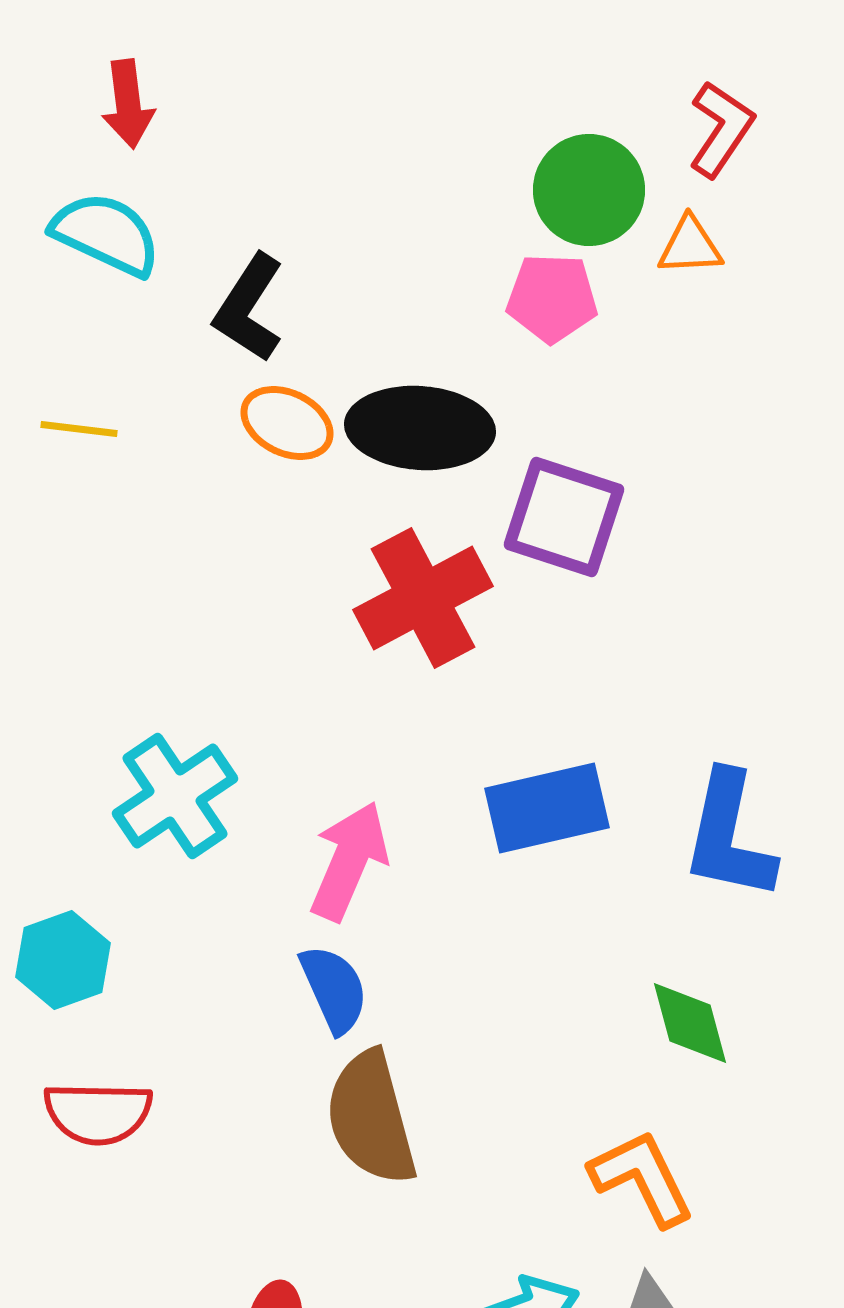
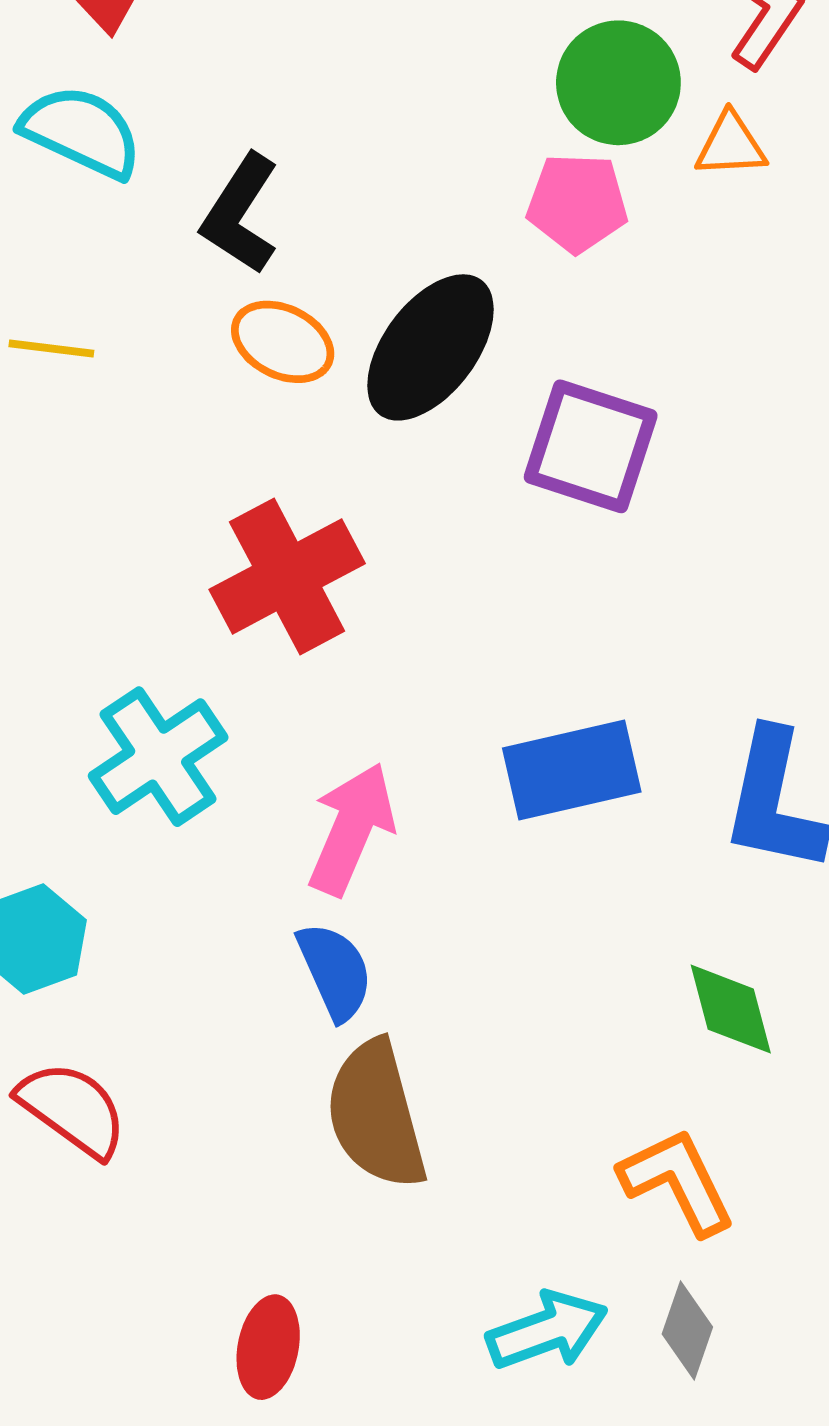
black ellipse: (420, 428) -> (431, 347), turned -57
red cross: (423, 598) -> (287, 577), moved
red semicircle: (98, 1113) -> (72, 1109), turned -145

